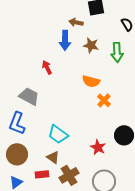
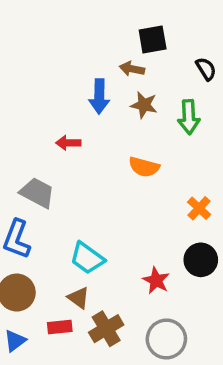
brown arrow: (76, 22) -> (132, 69), moved
red arrow: (47, 67) -> (68, 143), turned -64
orange cross: (104, 100) -> (199, 208), moved

